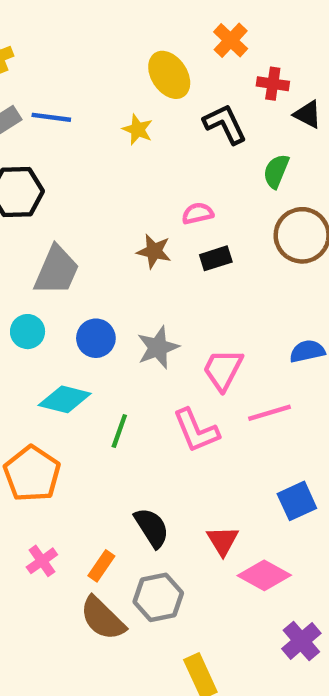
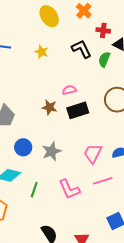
yellow ellipse: (169, 75) -> (49, 16), moved
green semicircle: (276, 171) -> (104, 59), moved
black rectangle: (216, 258) -> (78, 110), size x1.5
pink trapezoid: (223, 370) -> (93, 153), moved

